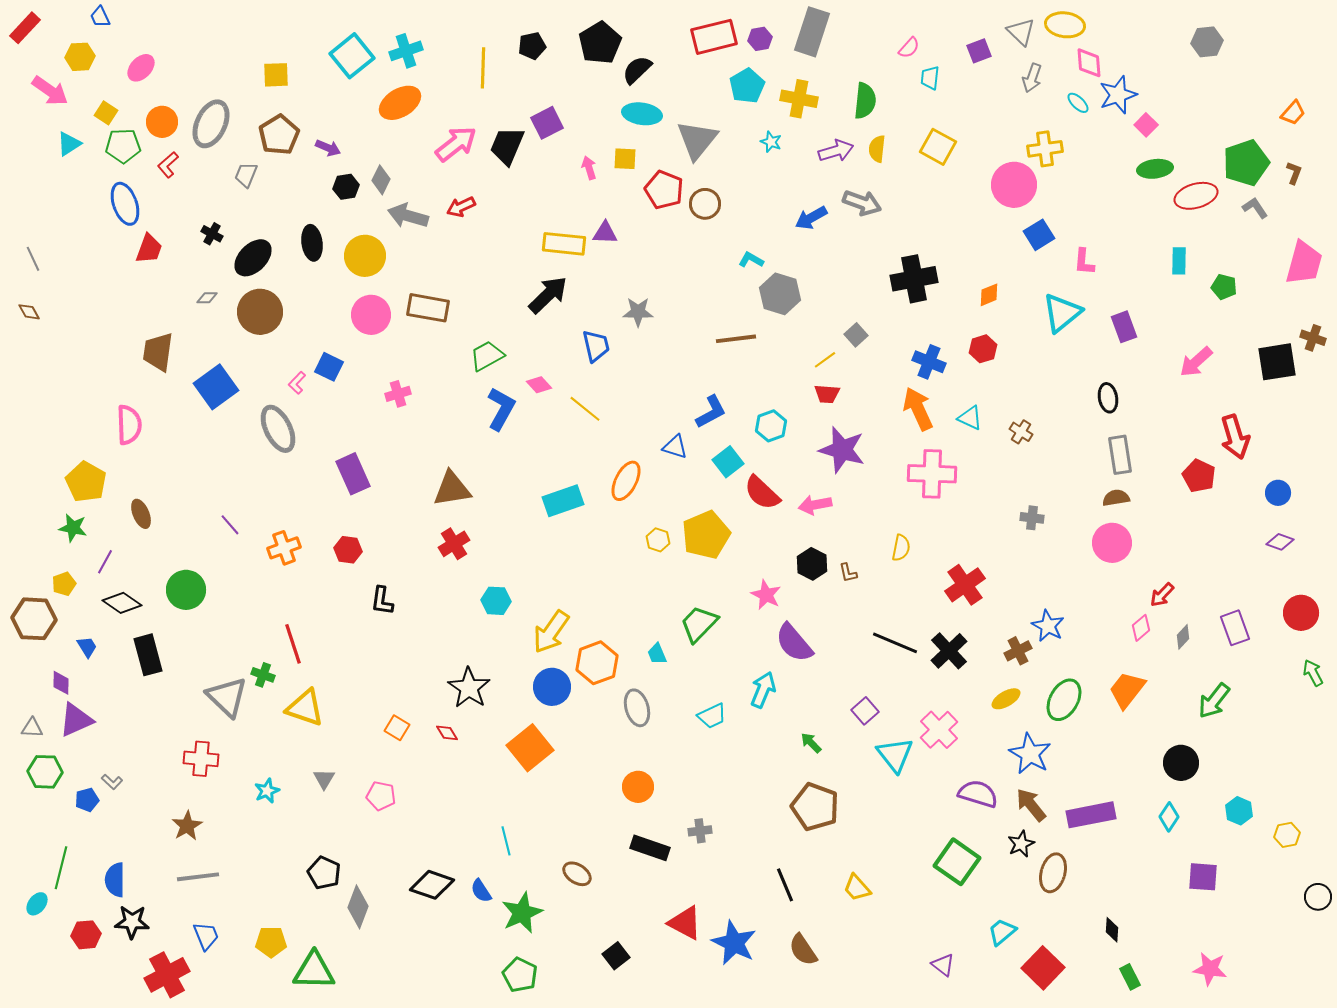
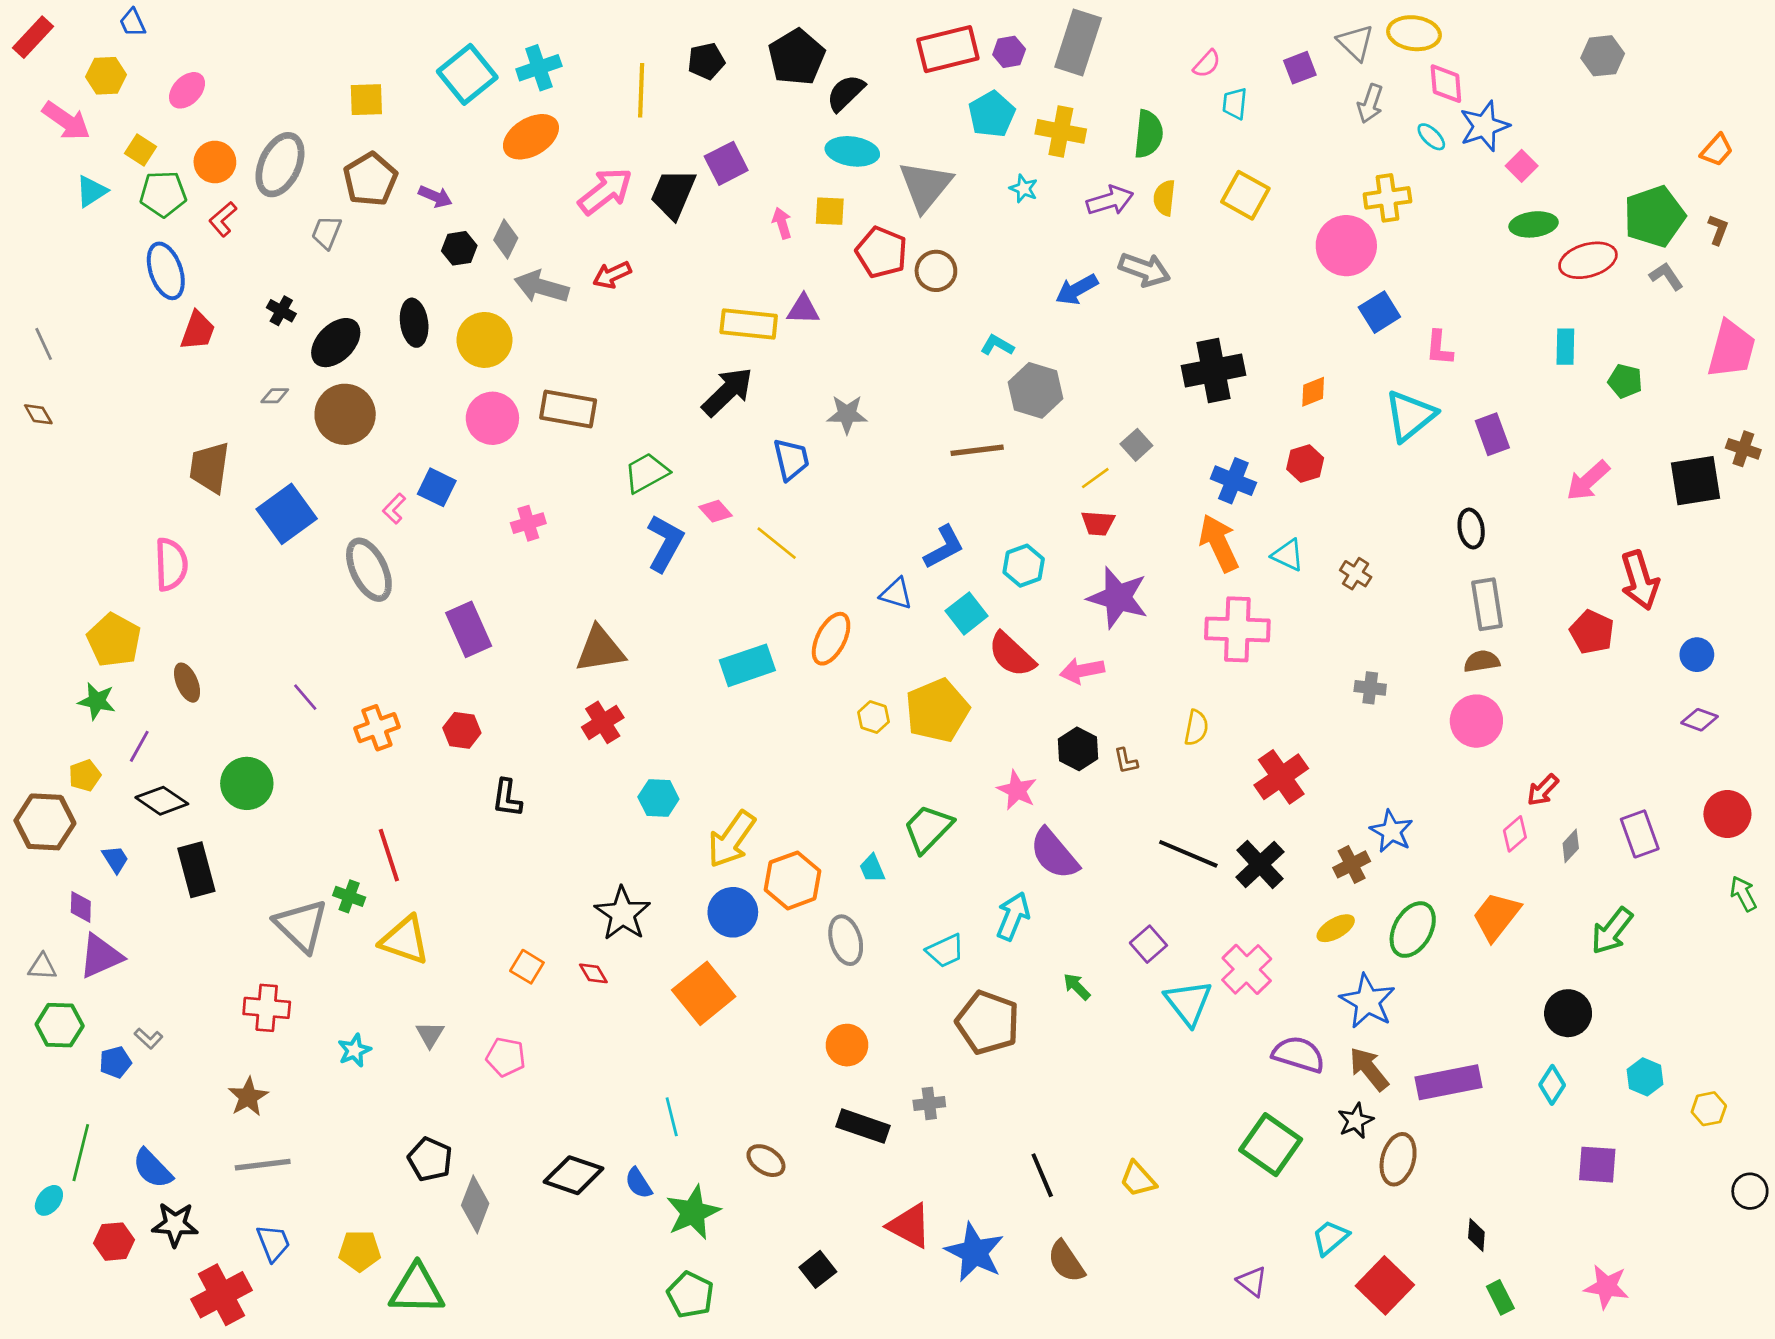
brown pentagon: (815, 807) -> (988, 1022), moved
blue semicircle: (115, 880) -> (153, 1169), turned -44

